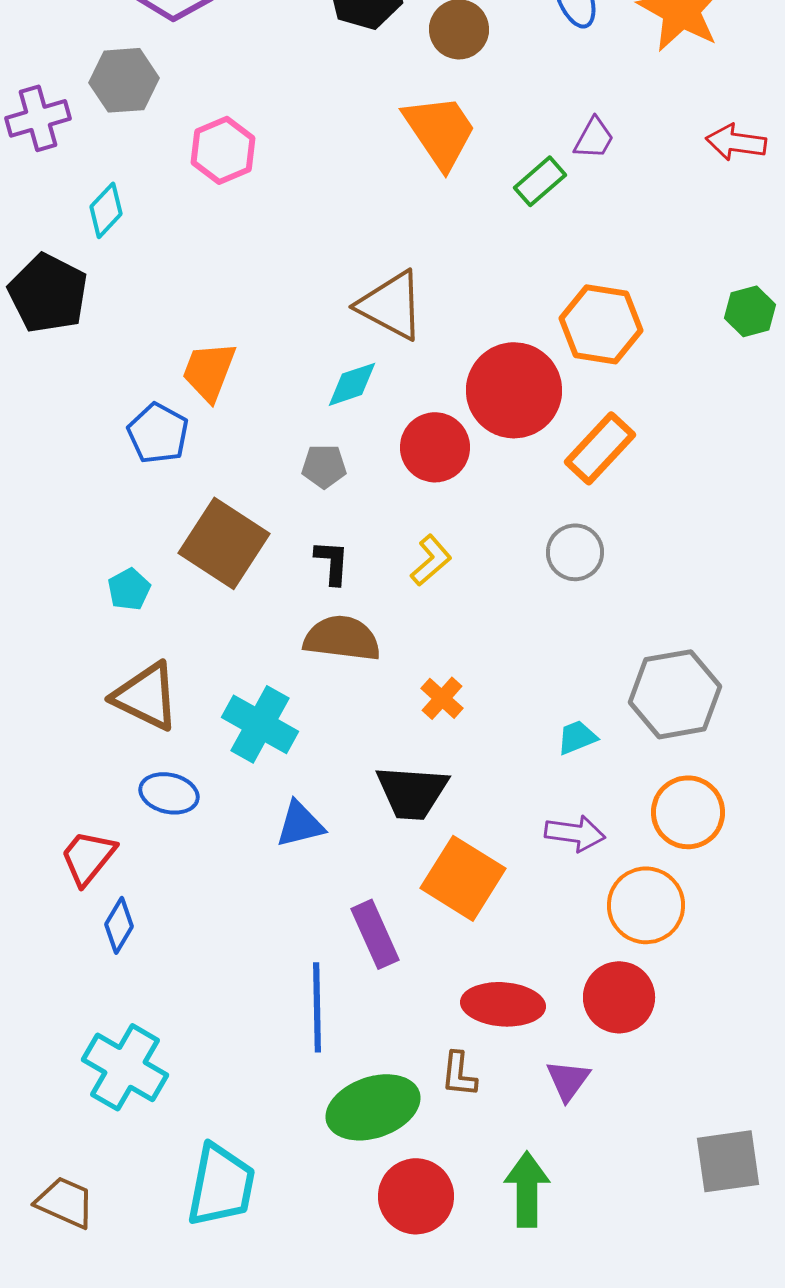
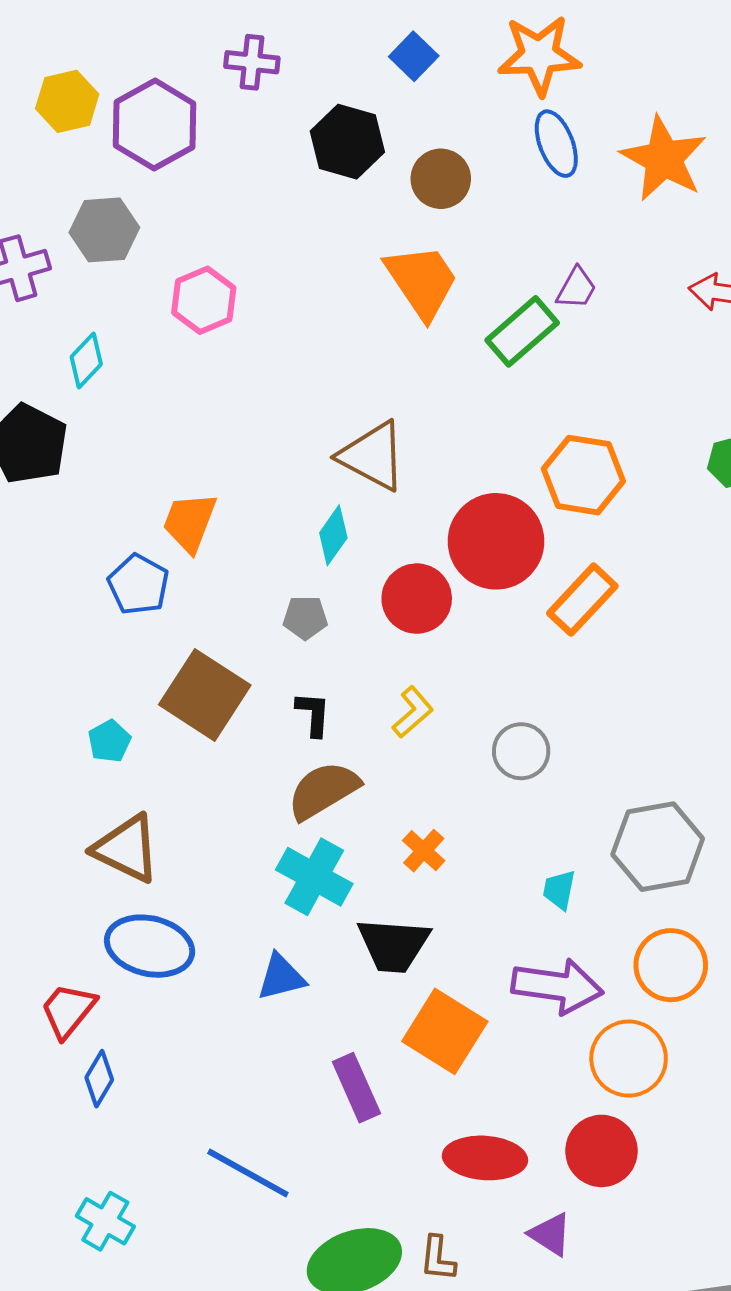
green rectangle: (540, 181) -> (522, 331), size x1.4
cyan diamond: (352, 384) -> (333, 535), turned -36
gray circle: (575, 552) -> (521, 751), moved
brown semicircle: (342, 638) -> (323, 790), turned -38
cyan cross: (260, 724) -> (314, 877), moved
cyan trapezoid: (577, 737) -> (559, 890), turned -57
blue ellipse: (169, 793) -> (150, 946), size x1.5
purple arrow: (575, 833) -> (557, 986), size x1.5
blue line: (317, 1007) -> (248, 1173), moved, turned -60
cyan cross: (125, 1067) -> (105, 1221), size x0.7
brown L-shape: (459, 1074) -> (438, 1258), moved
purple triangle: (568, 1080) -> (550, 1234), turned -33

